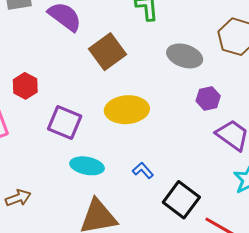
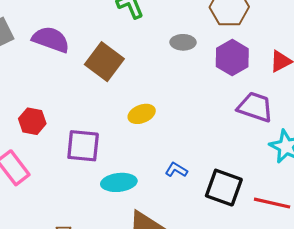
gray ellipse: (185, 56) -> (183, 42), size x0.7
purple hexagon: (208, 98) -> (232, 58), moved, size x1.4
yellow ellipse: (127, 110) -> (142, 114), size x0.6

